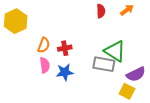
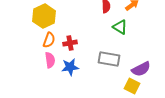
yellow hexagon: (16, 21) -> (44, 16), moved
green triangle: (115, 51) -> (120, 27), moved, size x0.7

